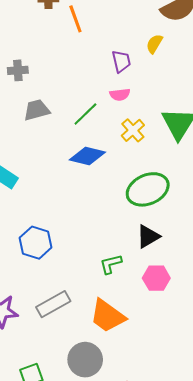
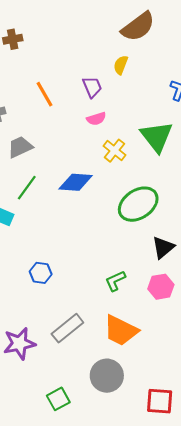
orange line: (75, 19) -> (44, 94), moved
green line: (85, 114) -> (27, 188), moved
black triangle: (148, 236) -> (163, 247), moved
blue hexagon: (36, 243) -> (41, 273), size x0.7

